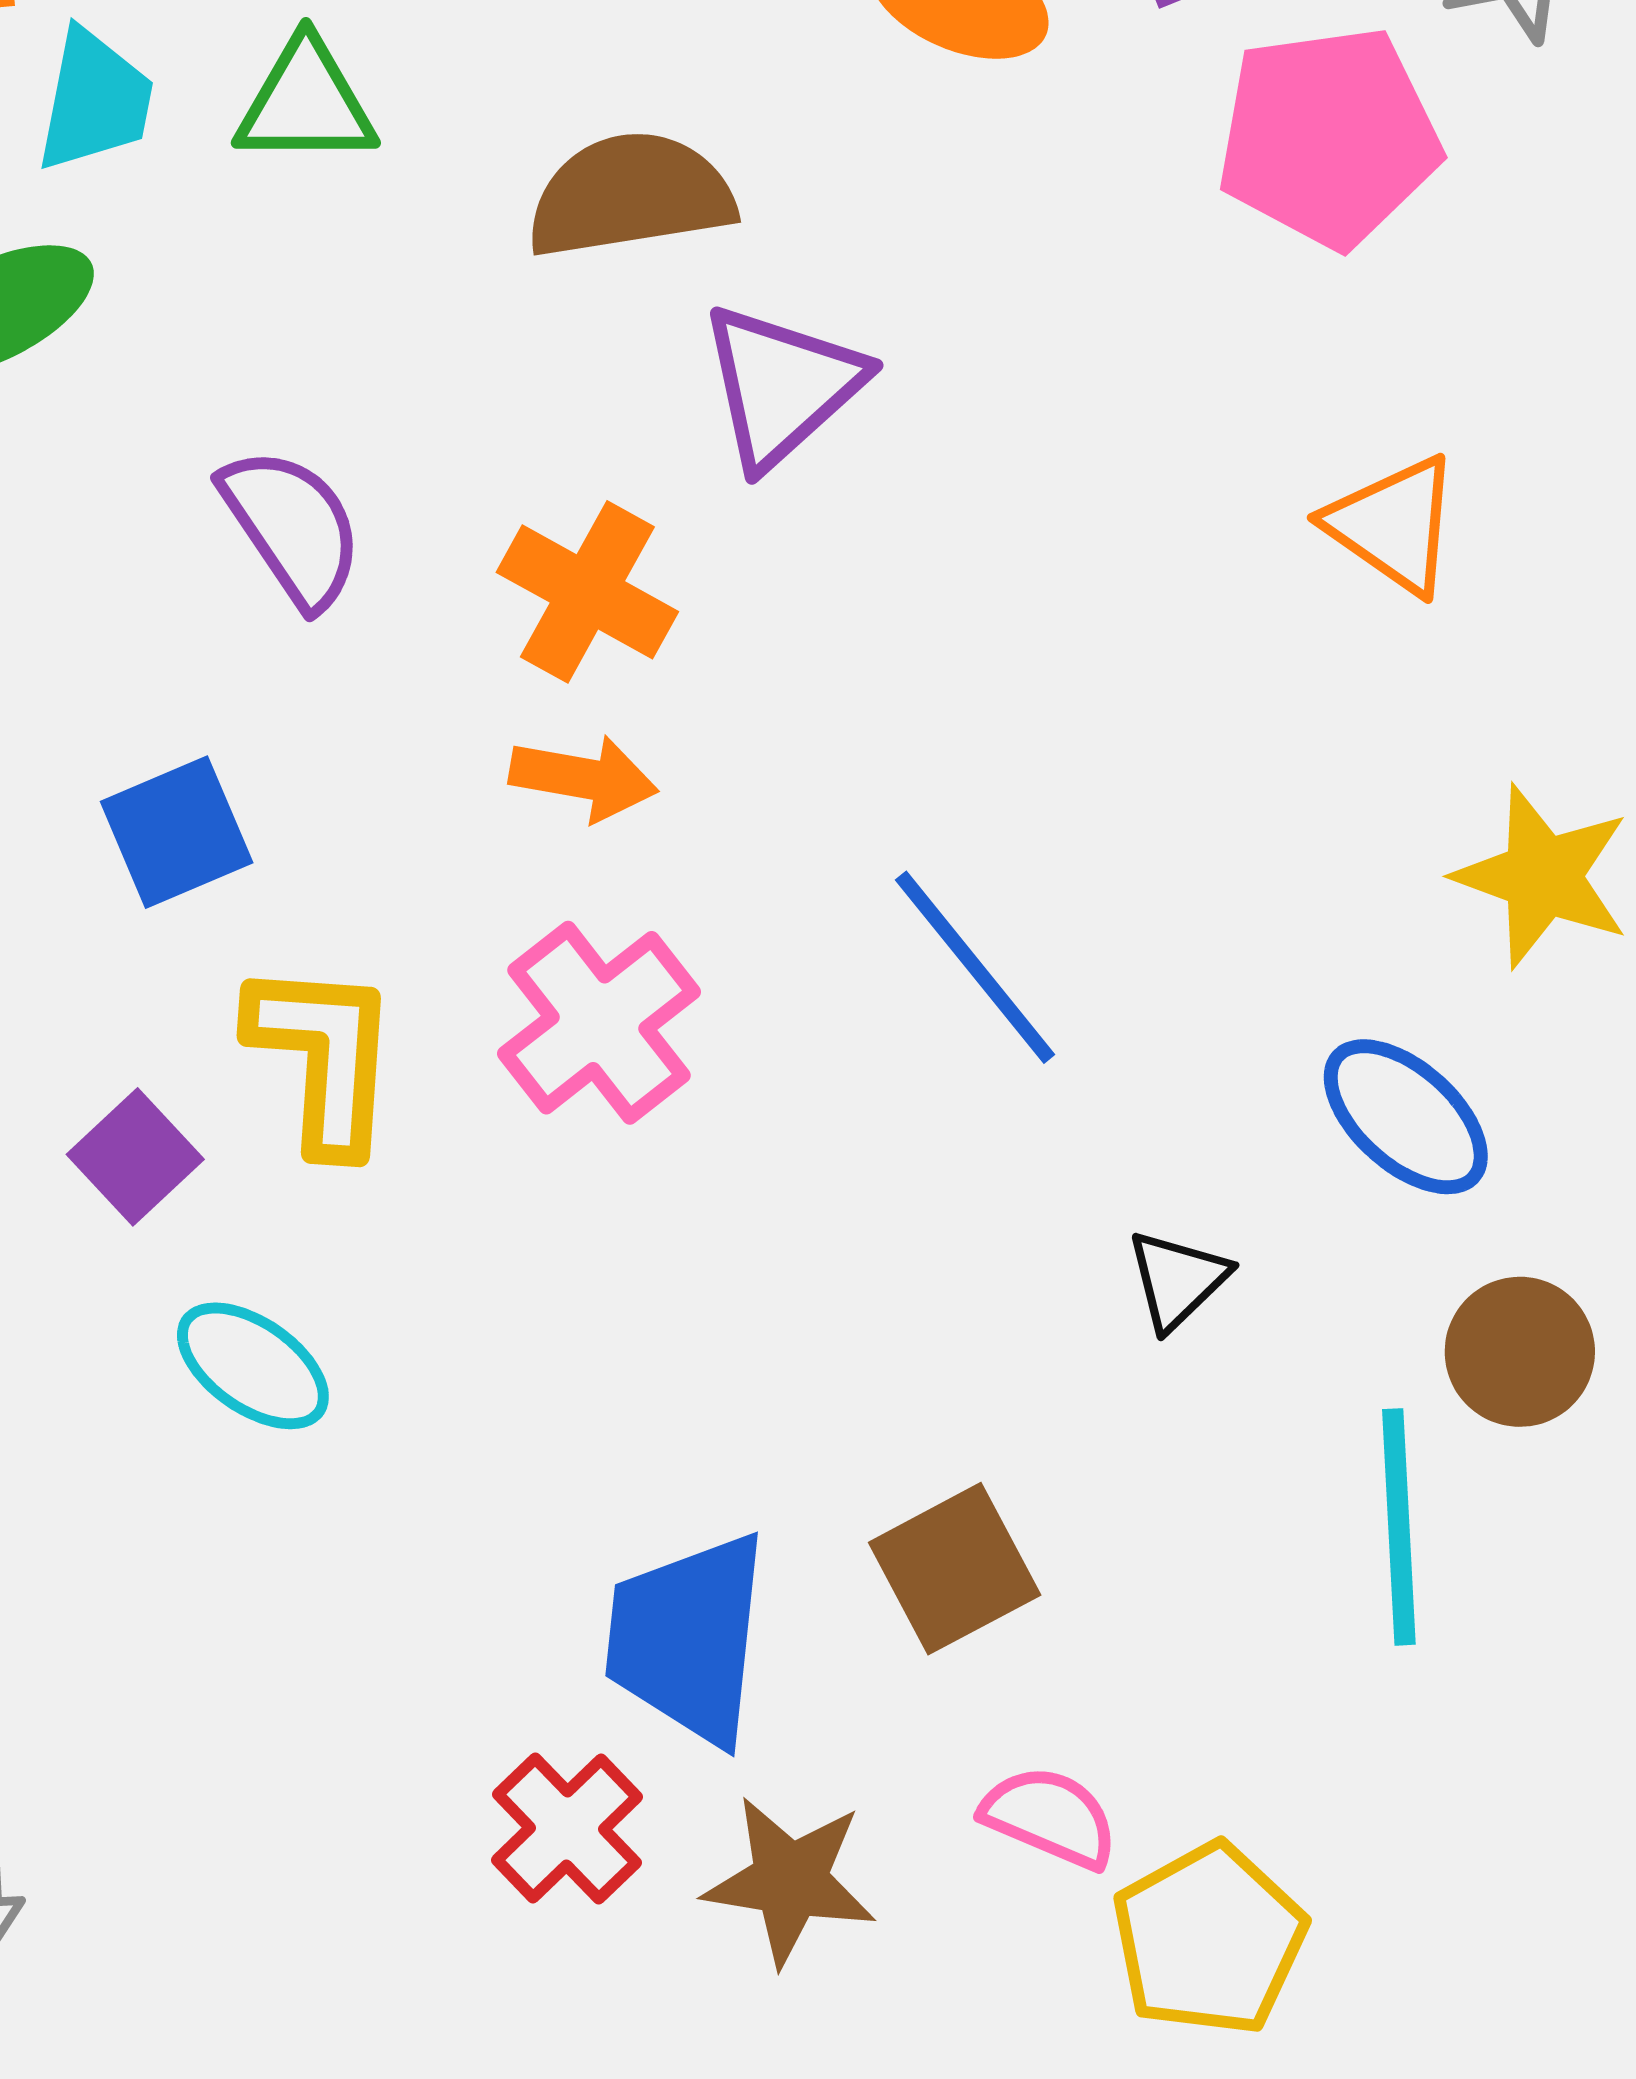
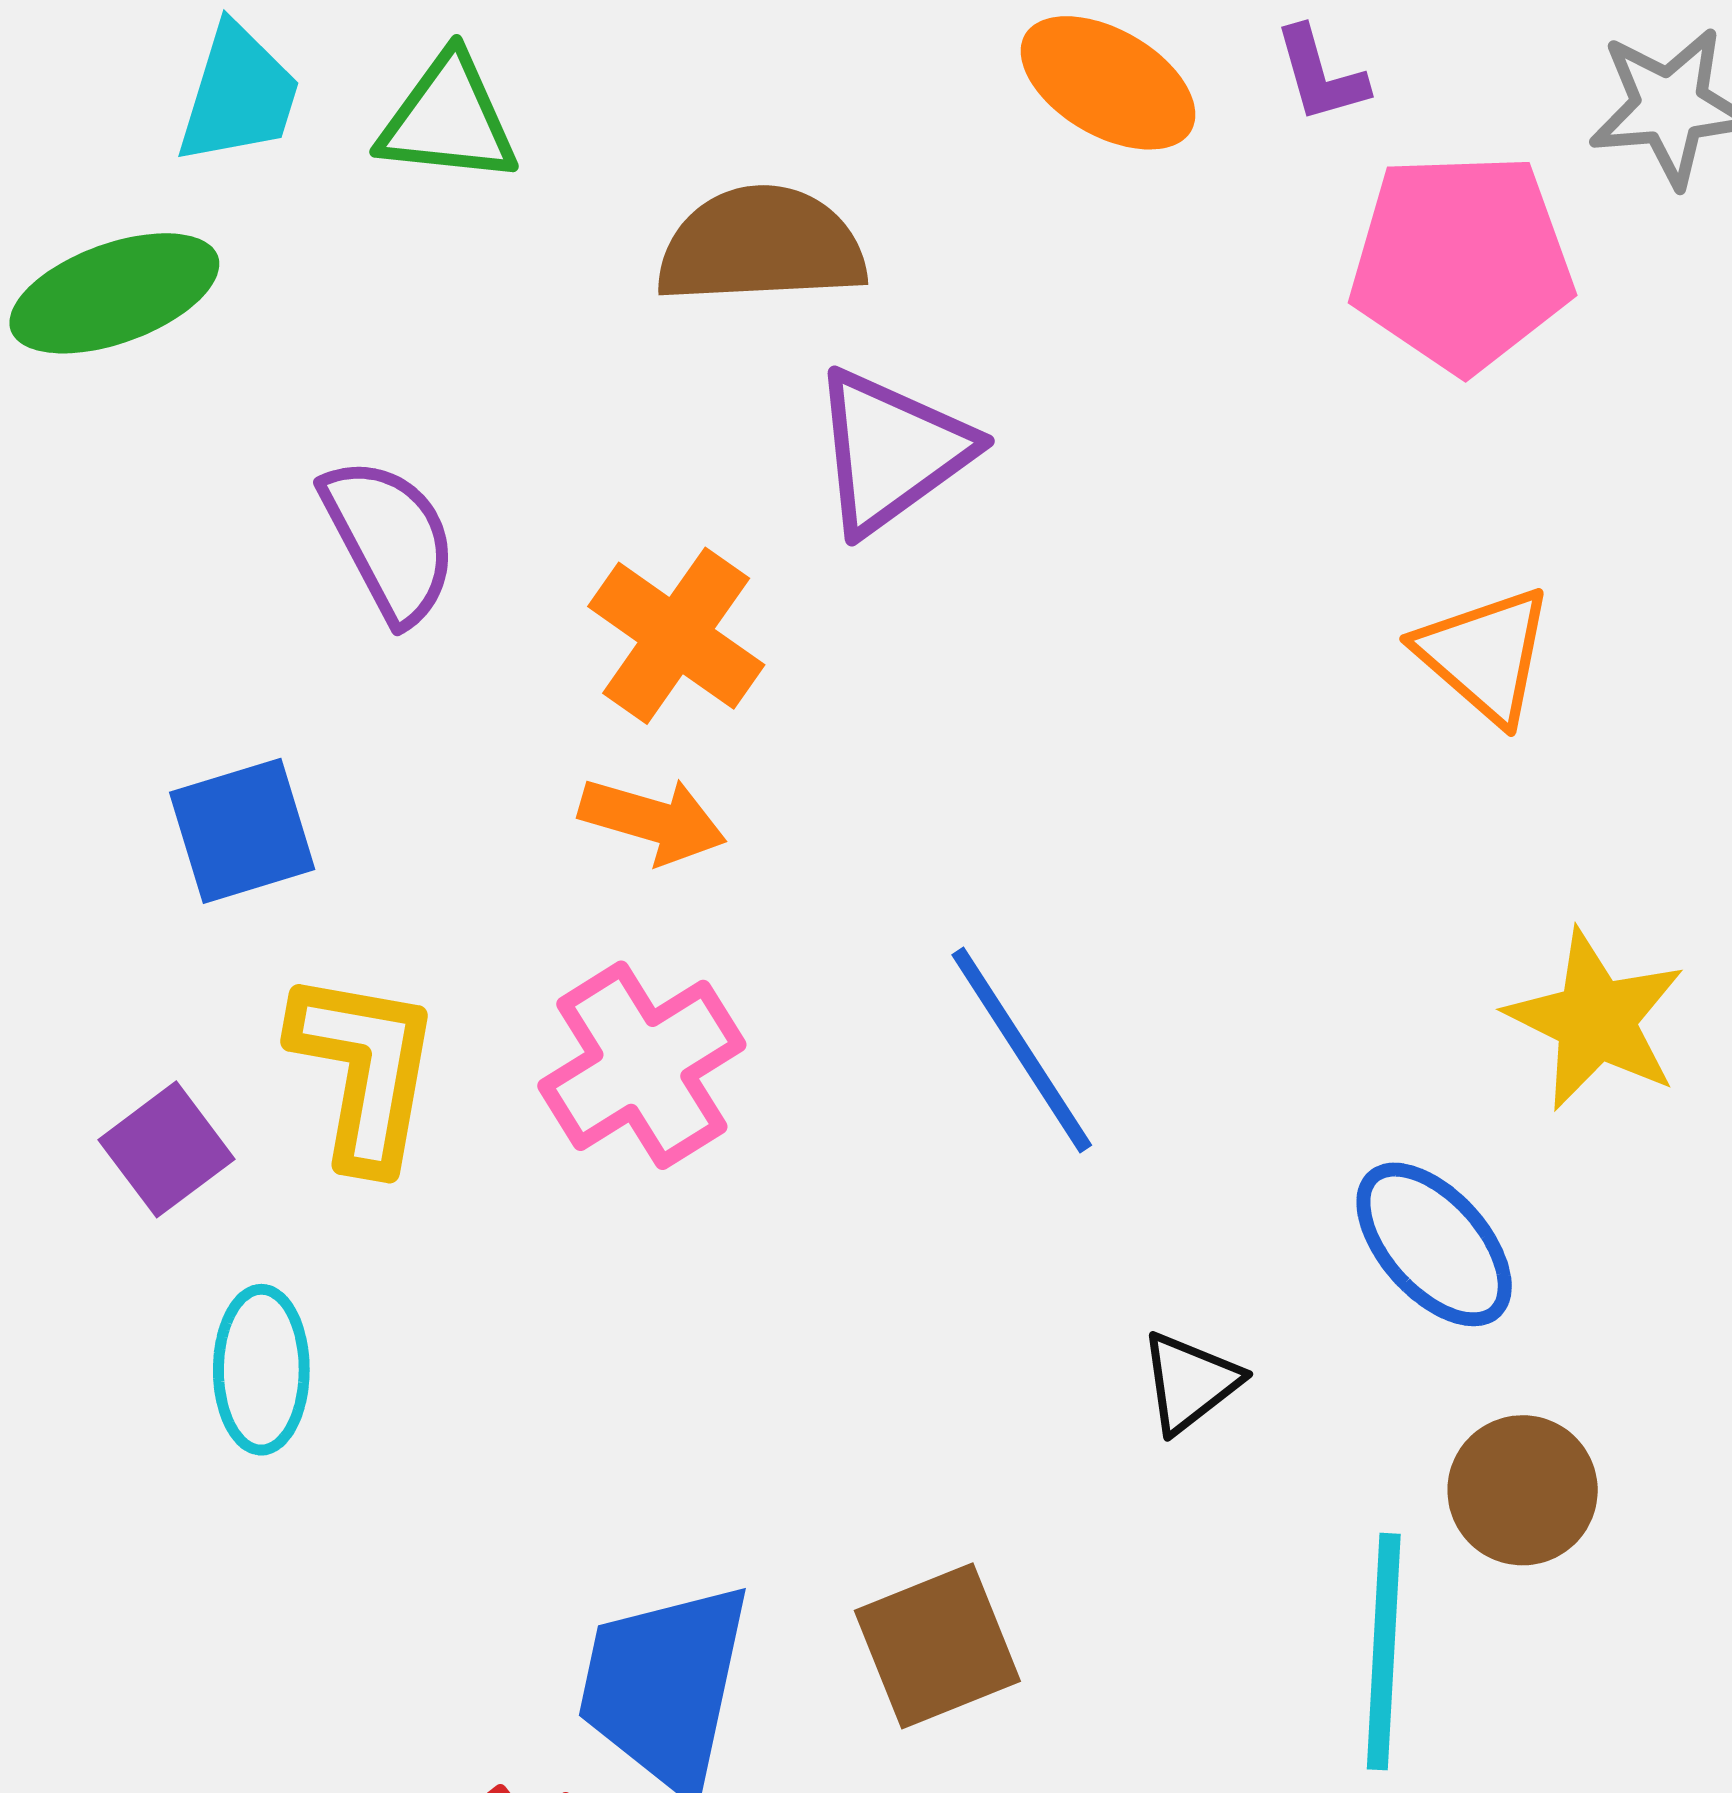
cyan ellipse: (253, 1366) -> (261, 1370), turned 49

